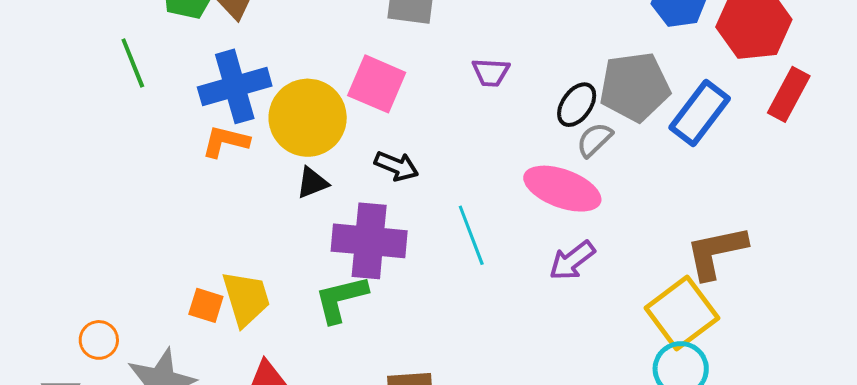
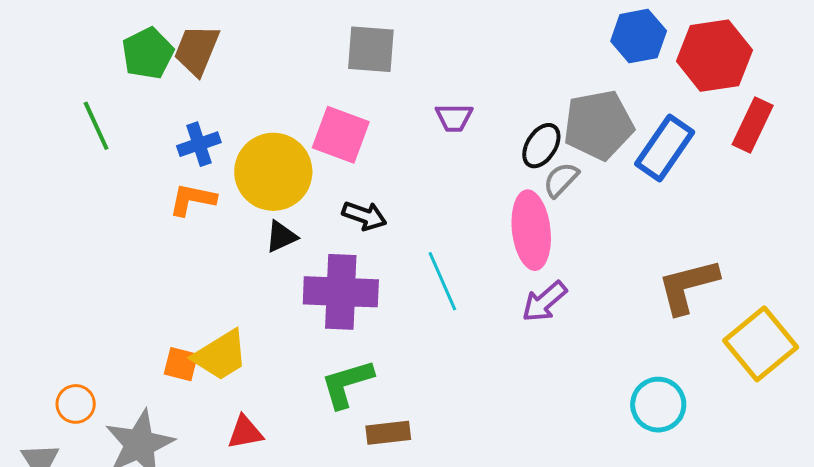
blue cross: (235, 86) -> (199, 144), size x0.6
pink ellipse: (562, 189) -> (531, 230), turned 66
yellow trapezoid: (246, 298) -> (221, 355), turned 78
green L-shape: (341, 299) -> (347, 384), moved
yellow square: (682, 313) -> (761, 344), moved

